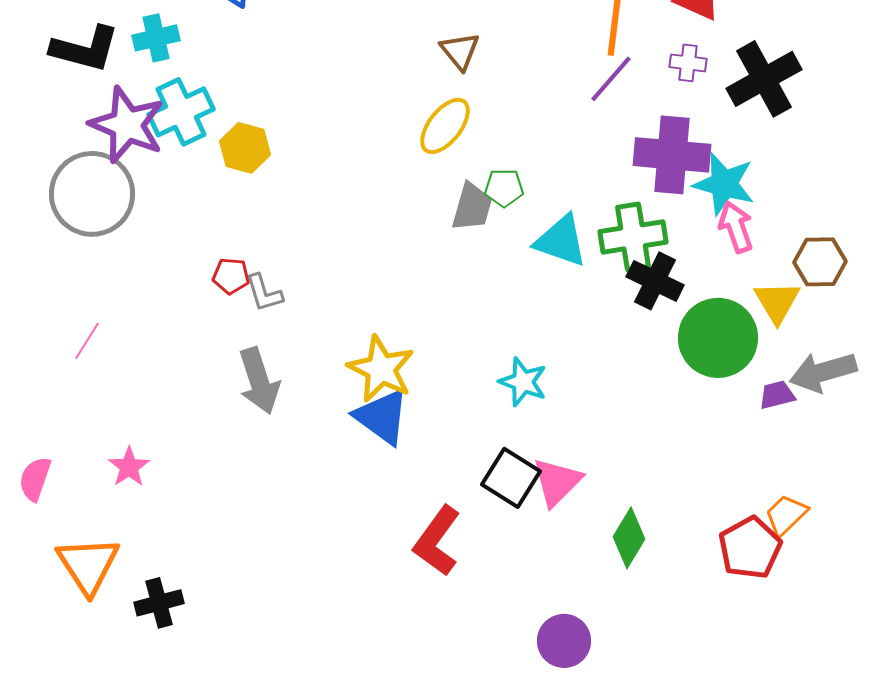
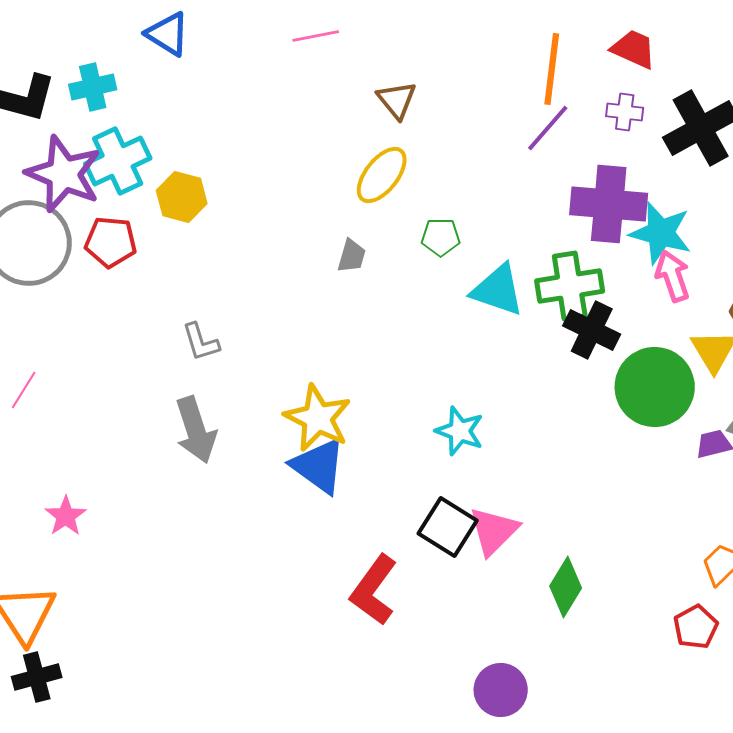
gray trapezoid: (472, 207) -> (352, 256), moved, size x0.7
red pentagon: (231, 276) -> (111, 242), moved, size x1.4
red pentagon: (750, 548) -> (696, 627), moved, size x0.7
black cross: (159, 603) -> (37, 677), moved

